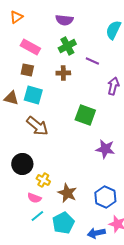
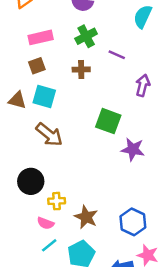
pink rectangle: (30, 47) -> (41, 37), turned -42
brown square: (27, 70) -> (37, 66), turned -32
purple star: (105, 149) -> (133, 149), moved
yellow cross: (43, 180) -> (57, 201), turned -32

